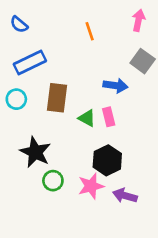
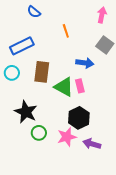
blue semicircle: (19, 24) -> (34, 12), moved
orange line: (90, 31) -> (66, 31), moved
green triangle: (87, 118) -> (64, 87), size x1.5

